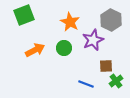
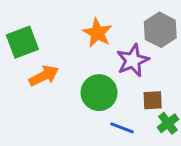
green square: (24, 15) -> (22, 42), moved
green circle: (64, 48) -> (99, 93), moved, size x1.5

